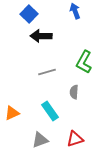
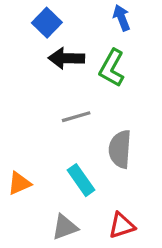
green L-shape: (84, 62) -> (112, 68), moved
gray semicircle: (74, 92) -> (120, 149), size x1.6

